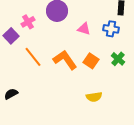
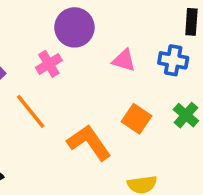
pink cross: (28, 22) -> (49, 64), moved
orange L-shape: (65, 60) -> (89, 143), moved

